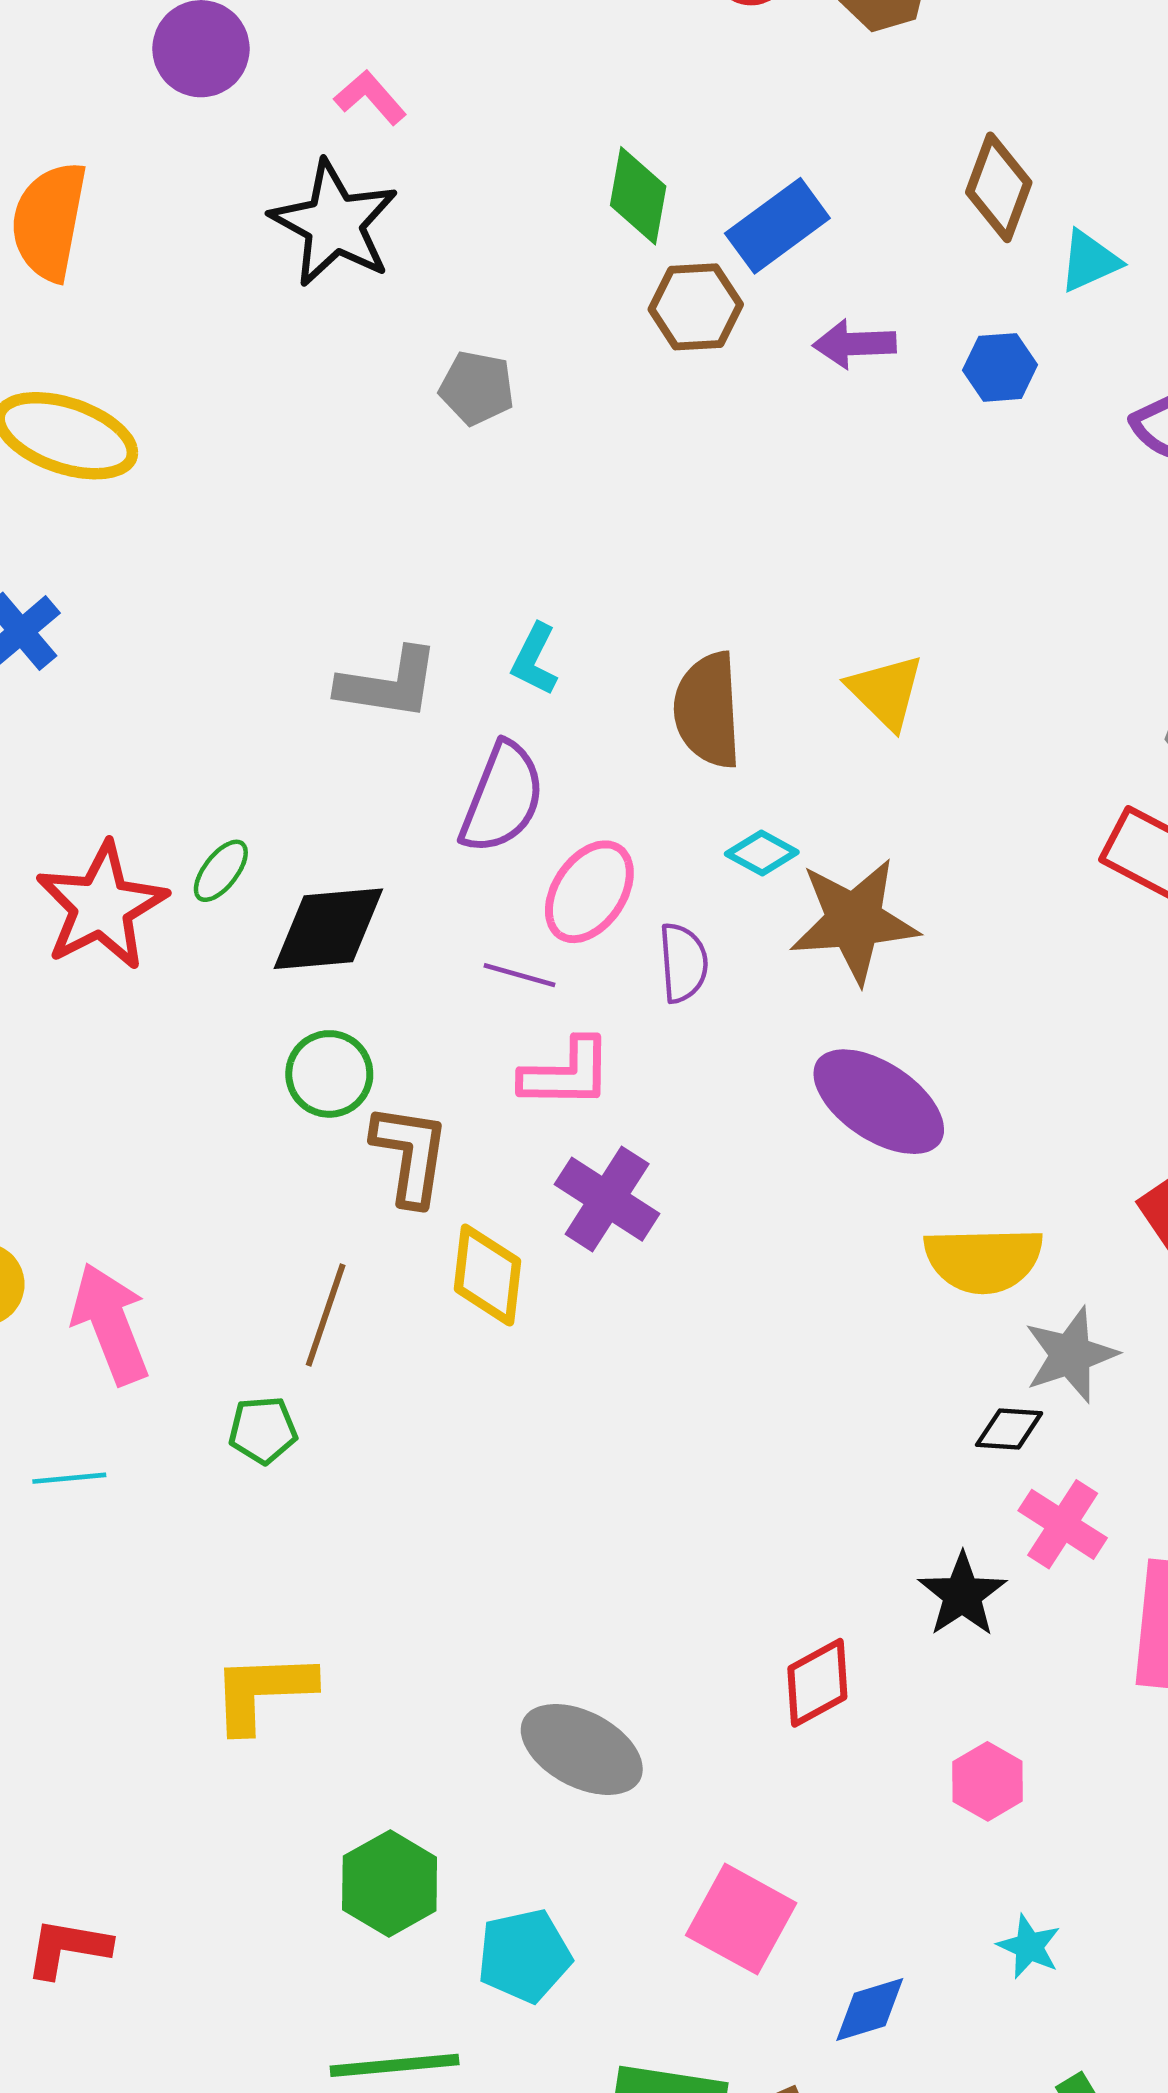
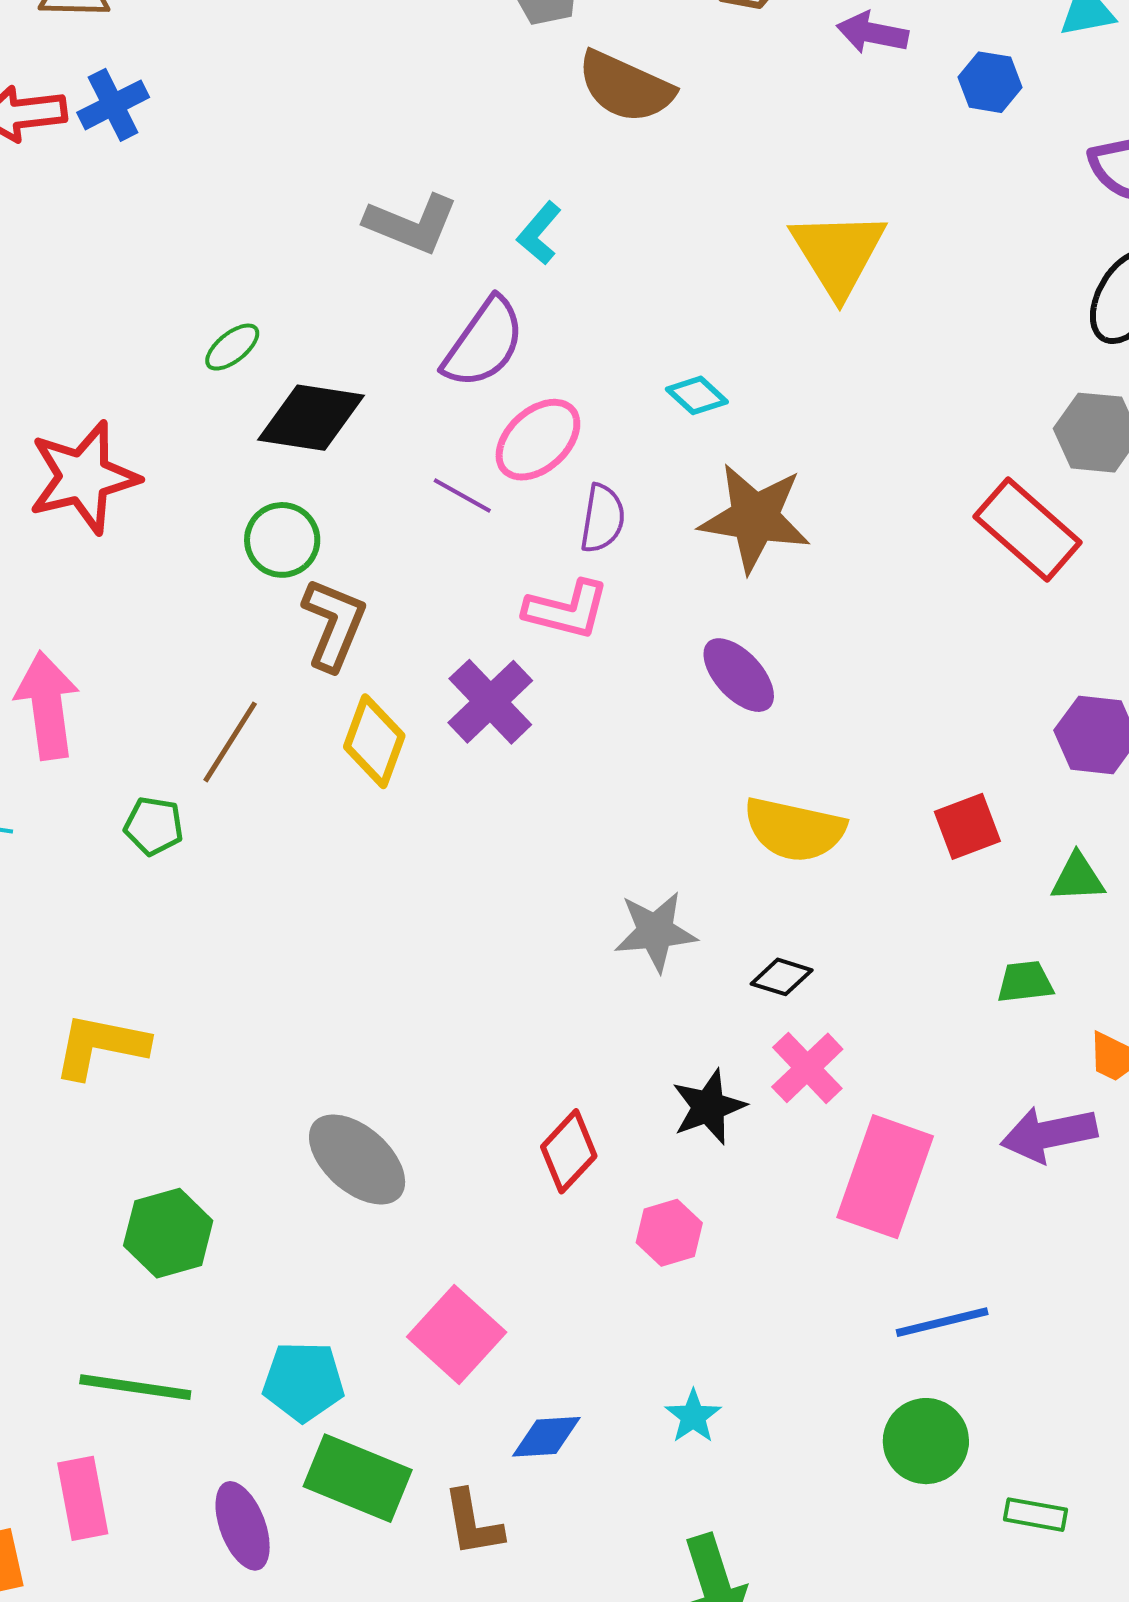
yellow triangle: (886, 692) -> (838, 253), moved, size x1.4
brown semicircle: (708, 710) -> (626, 87), moved, turned -76
cyan diamond: (762, 853) -> (697, 395), moved
red star: (101, 906) -> (84, 477), moved
pink L-shape: (566, 1073) -> (567, 610), moved
purple ellipse: (879, 1102) -> (739, 675), size x0.7
gray star: (1071, 1355) -> (655, 932), moved
red diamond: (817, 1683) -> (569, 1151), turned -32
pink hexagon: (988, 1781) -> (669, 1233), moved
cyan pentagon: (524, 1956) -> (303, 1381), moved

